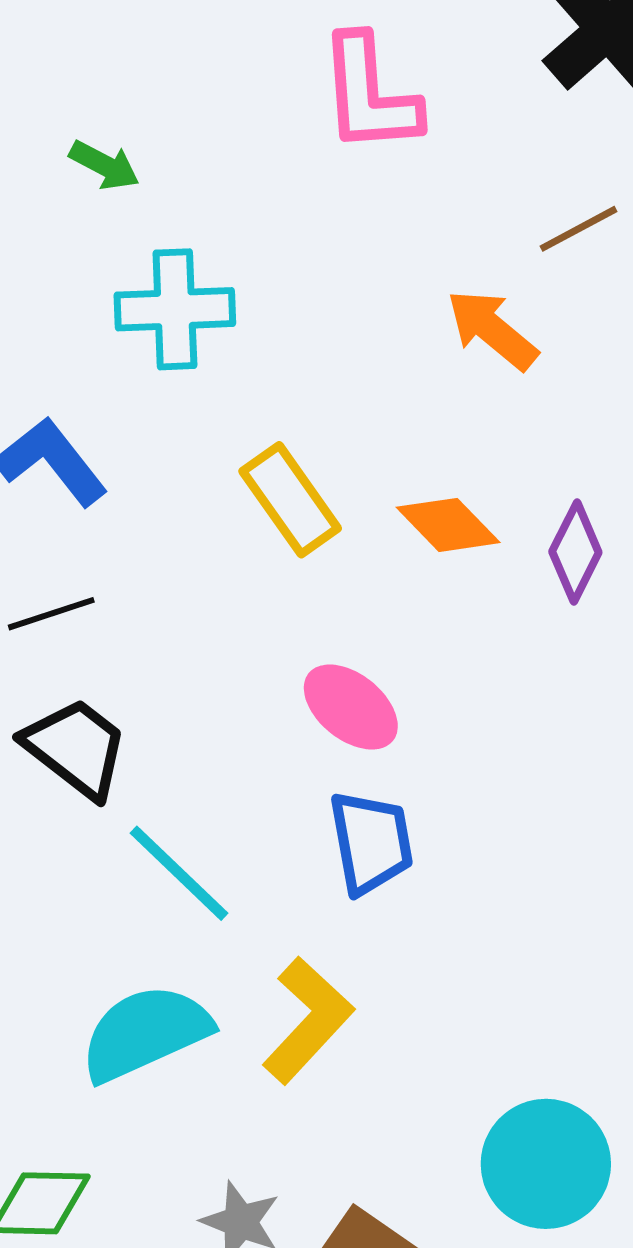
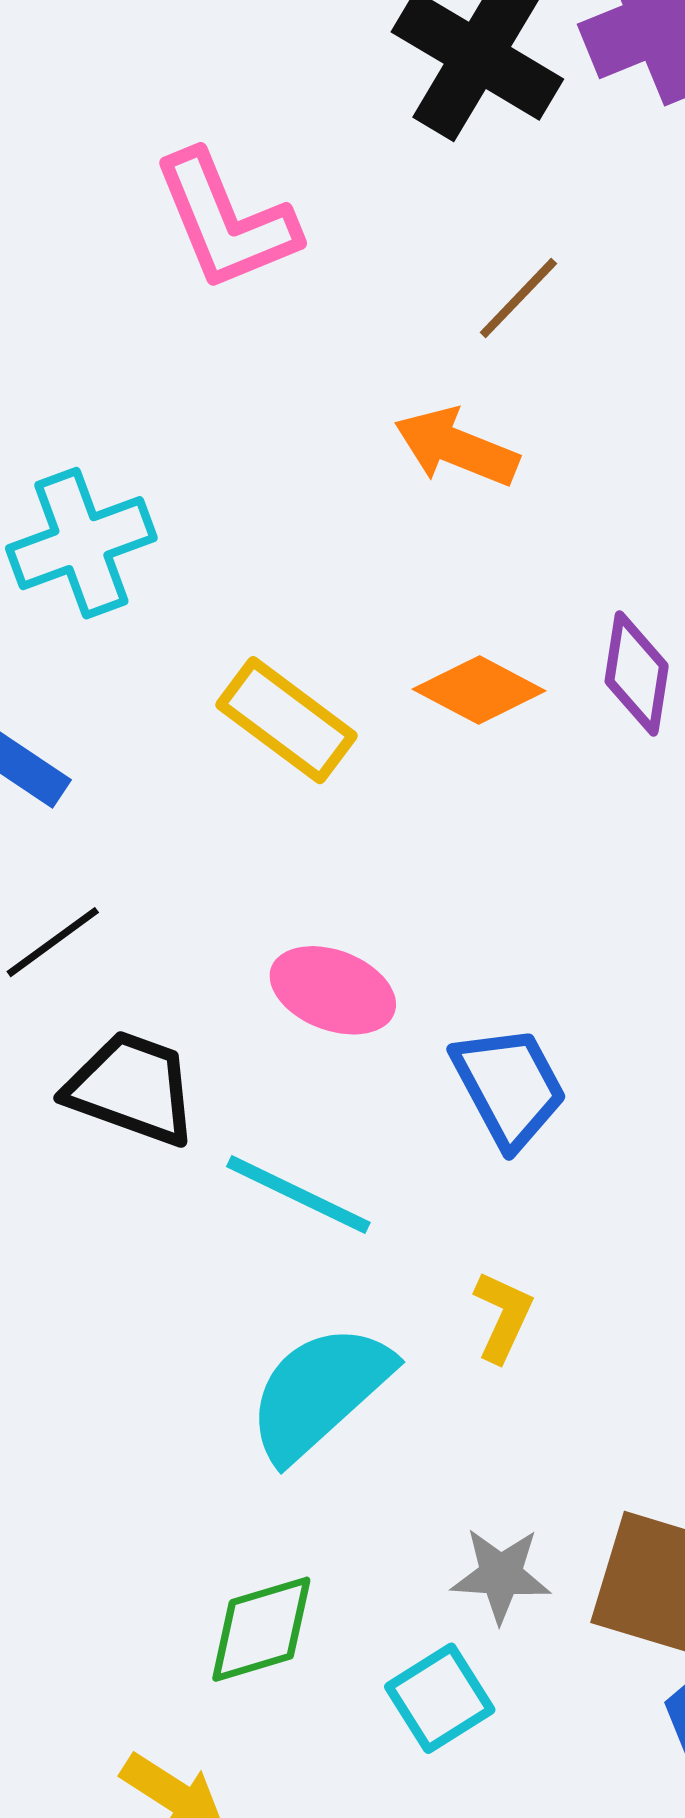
pink ellipse: (351, 707) -> (333, 990), moved
yellow L-shape: (308, 1020) -> (503, 1316), size x0.6

